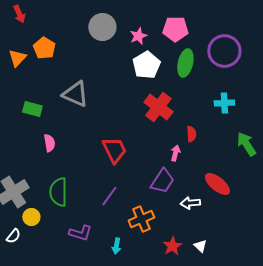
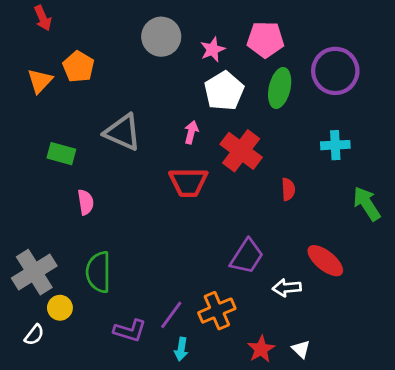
red trapezoid: (114, 150) -> (188, 182), moved, turned 116
pink arrow: (175, 153) -> (191, 132), moved
purple line: (109, 196) -> (171, 315), moved

